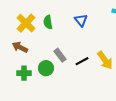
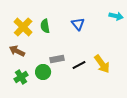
gray rectangle: (60, 55) -> (57, 59), turned -64
green cross: (24, 73) -> (21, 77), turned -32

